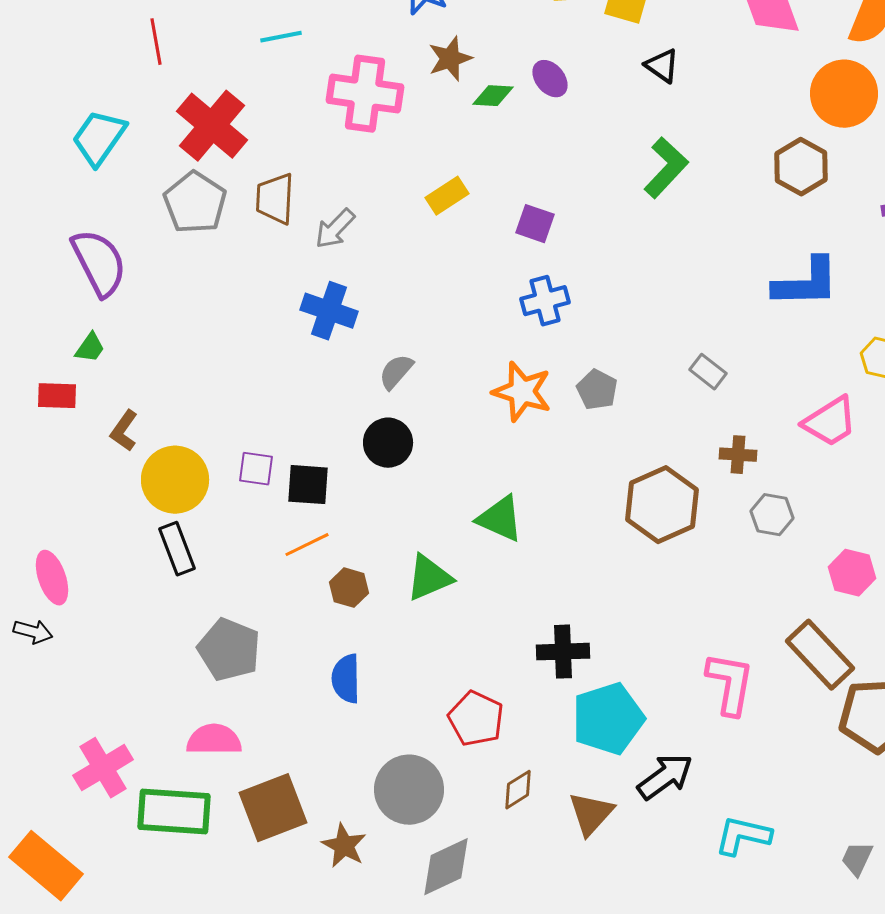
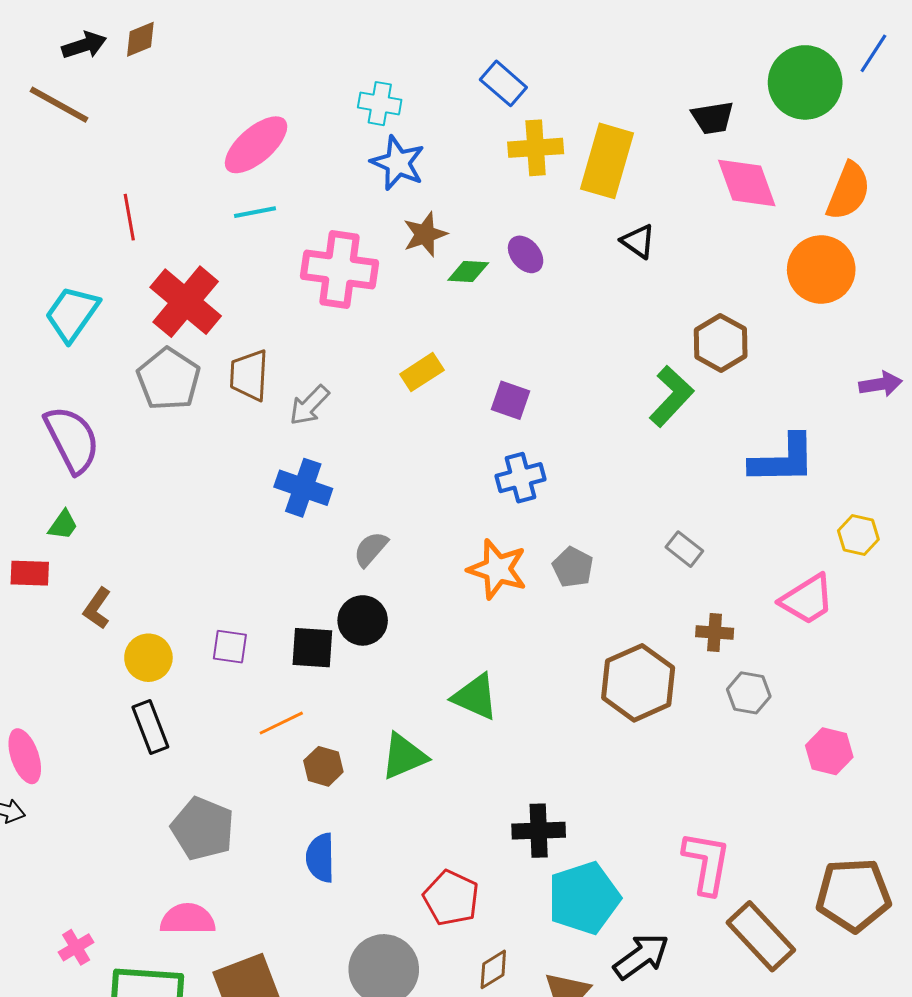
brown hexagon: (801, 167) -> (721, 343), moved
green L-shape: (666, 168) -> (671, 396), moved
yellow circle: (175, 480) -> (148, 658), size x0.7
black square: (308, 485) -> (312, 648), moved
brown rectangle: (820, 655) -> (761, 936), moved
pink cross: (103, 768) -> (76, 947), size x0.6

